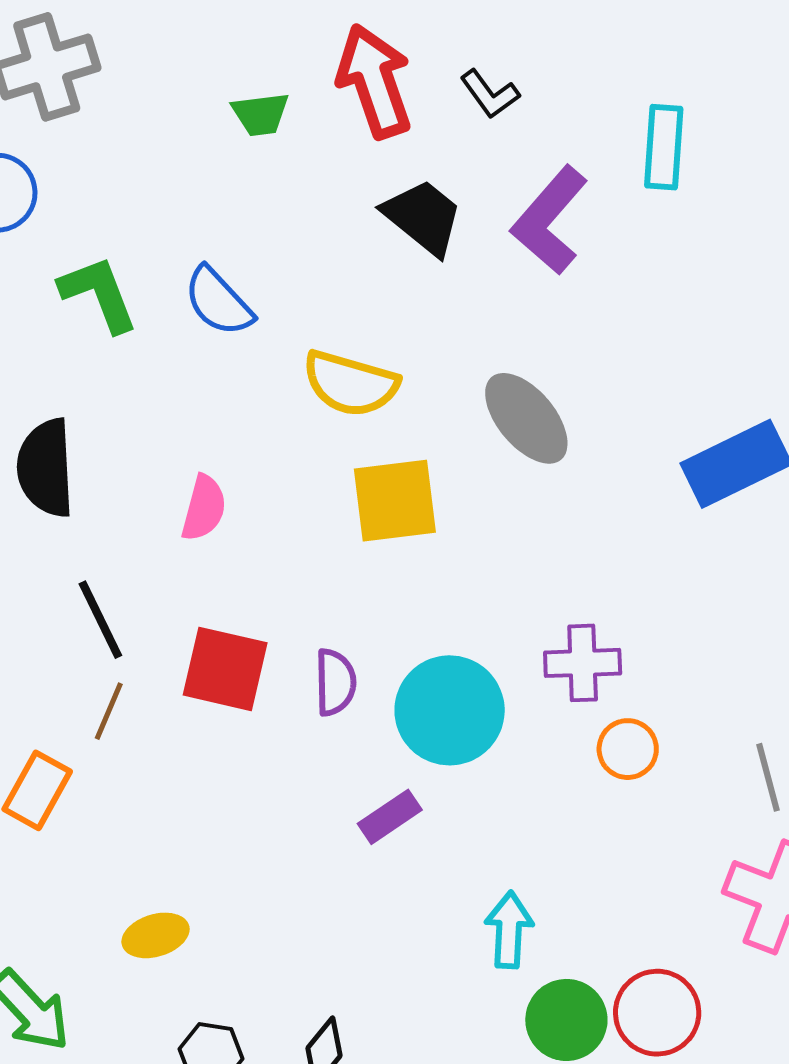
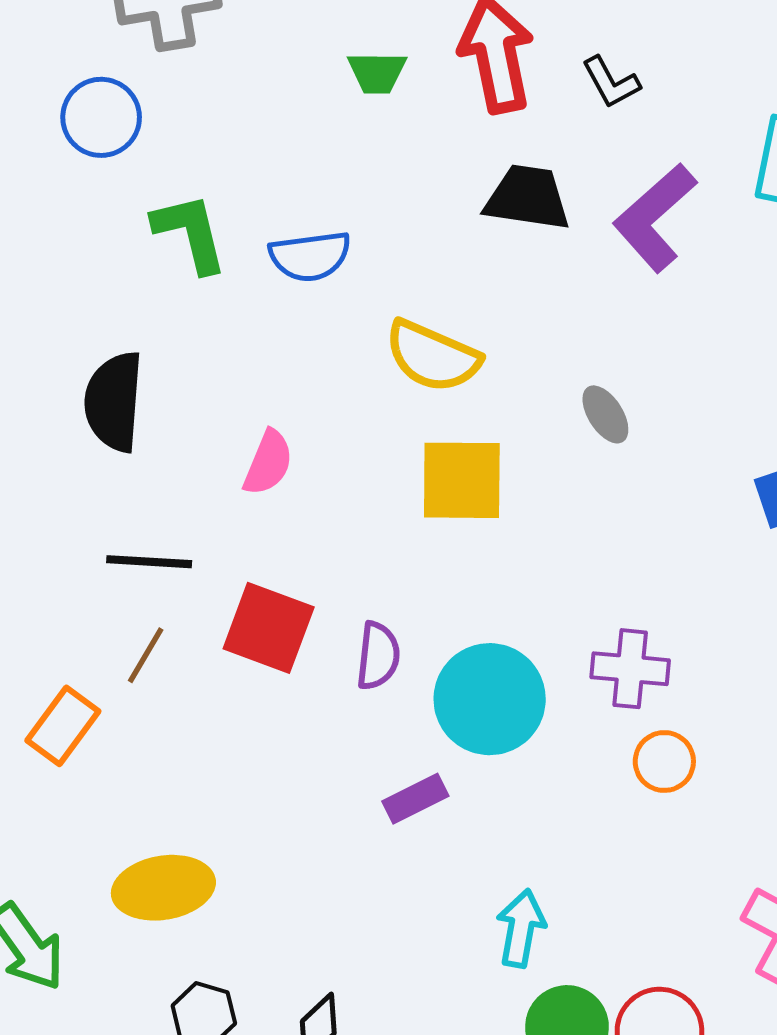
black trapezoid: (423, 217) -> (528, 198), turned -38
blue semicircle: (218, 301) -> (310, 256), turned -62
gray ellipse: (526, 418) -> (605, 414), size x0.6
black line: (100, 620) -> (149, 562), turned -68
yellow ellipse: (156, 935) -> (163, 888), size x1.5

